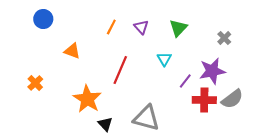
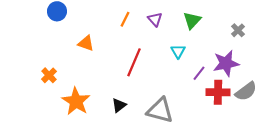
orange star: (87, 99) -> (76, 101), moved
black triangle: (105, 124) -> (119, 105), moved, turned 35

